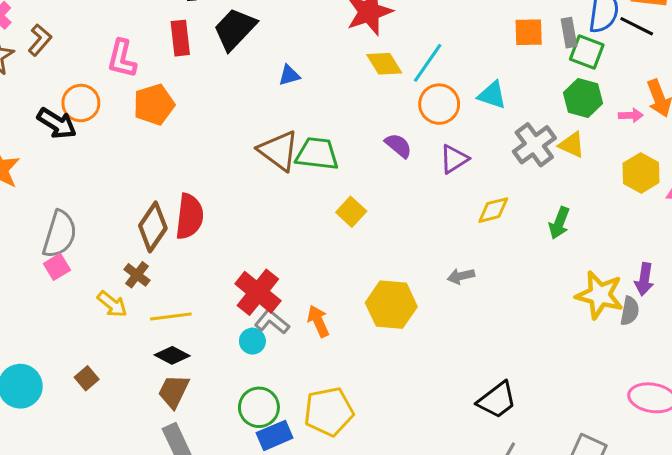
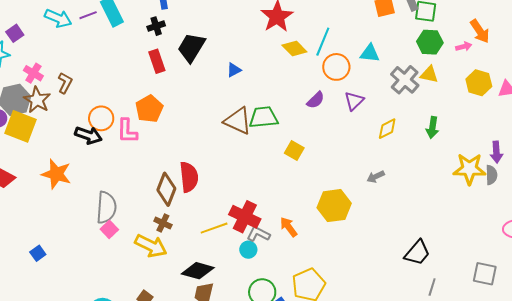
pink L-shape: (122, 59) -> (127, 131), moved
purple semicircle: (398, 146) -> (316, 100), turned 108
yellow arrow: (112, 304) -> (151, 246), size x1.5
yellow line: (171, 316) -> (214, 228), moved
black diamond: (172, 355) -> (198, 271), size x1.4

